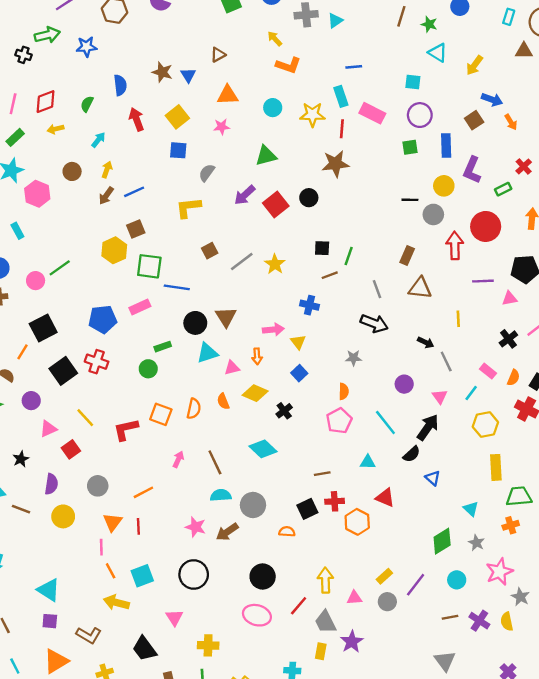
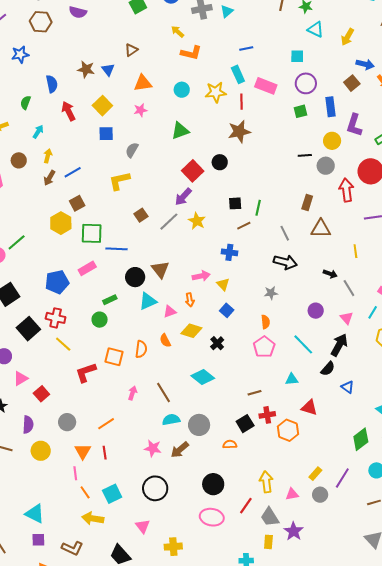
purple arrow: (245, 195) -> (183, 197), moved
yellow line: (85, 418) -> (63, 344), moved

